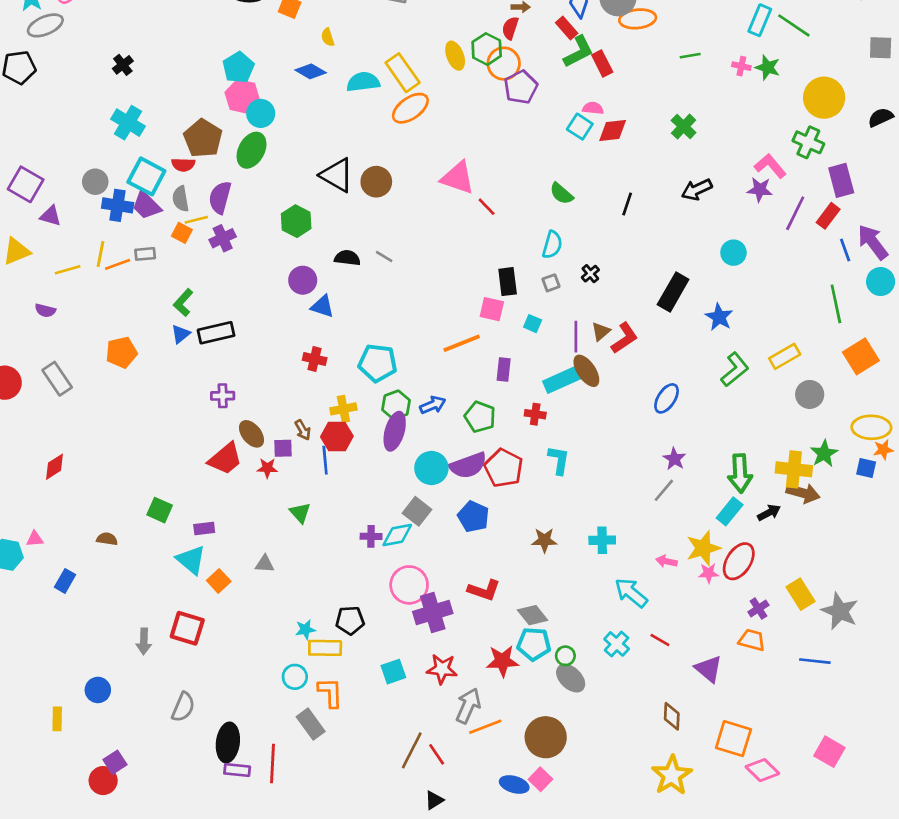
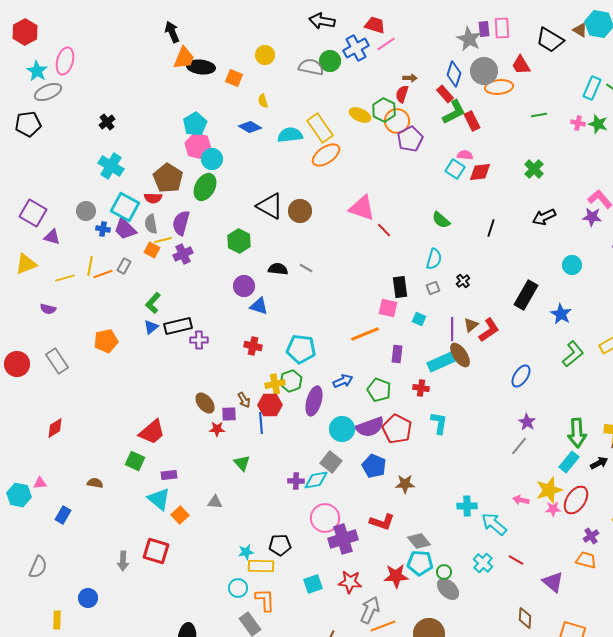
yellow ellipse: (455, 56) -> (360, 115), turned -45
blue cross: (118, 205) -> (103, 229), size x0.6
gray rectangle: (145, 254) -> (124, 266), turned -56
purple cross: (223, 396) -> (199, 340), moved
green hexagon: (396, 405) -> (291, 381), moved
red trapezoid: (225, 459) -> (152, 432), moved
brown star: (544, 540) -> (405, 484), moved
cyan cross: (602, 540) -> (467, 506), moved
gray semicircle: (183, 707) -> (38, 567), moved

